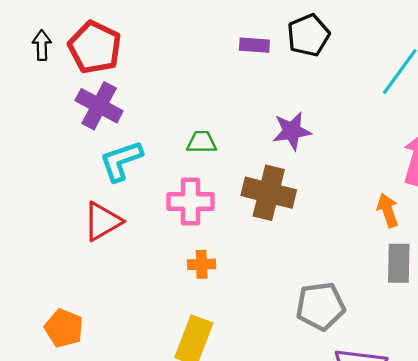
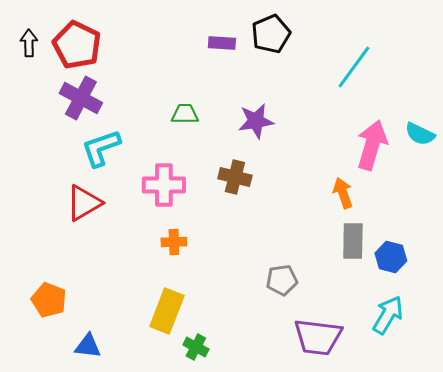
green trapezoid: (202, 142) -> (185, 114), moved
brown cross: (269, 193) -> (235, 177), size x0.7
gray pentagon: (320, 306) -> (282, 280), size x0.7

